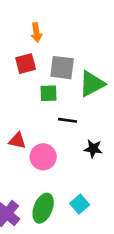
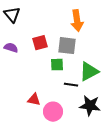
orange arrow: (36, 32) -> (77, 21), moved, size x1.5
green triangle: (92, 84) -> (89, 72), moved
black star: (93, 149) -> (90, 106), size x1.5

